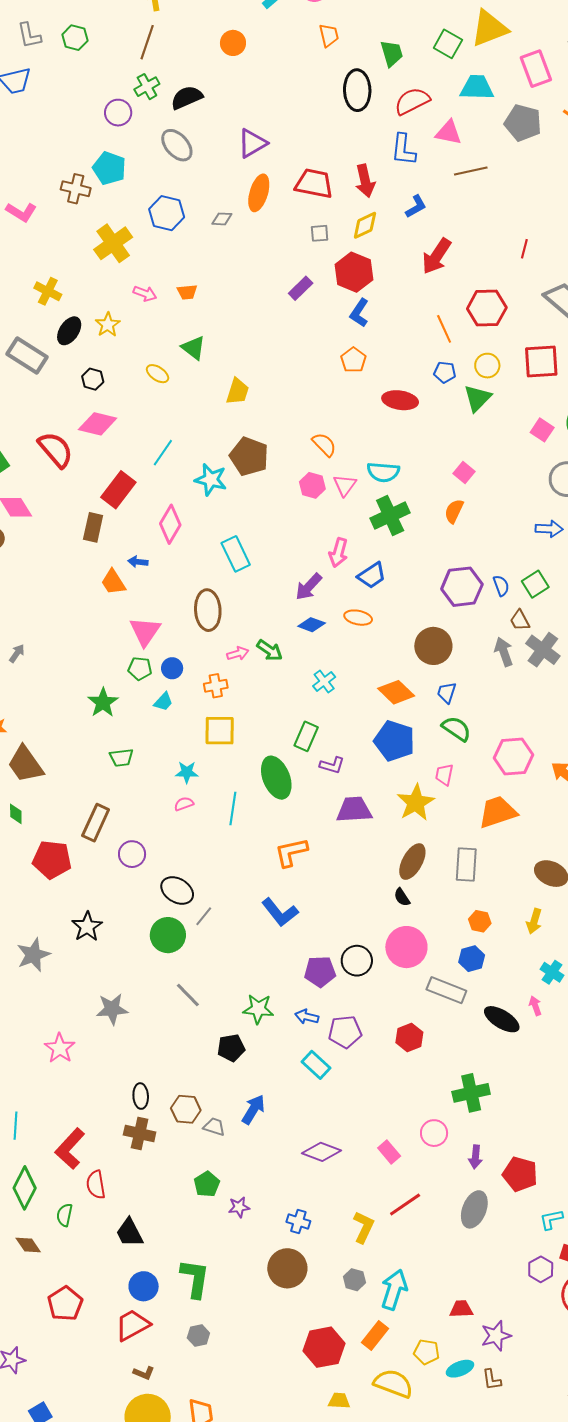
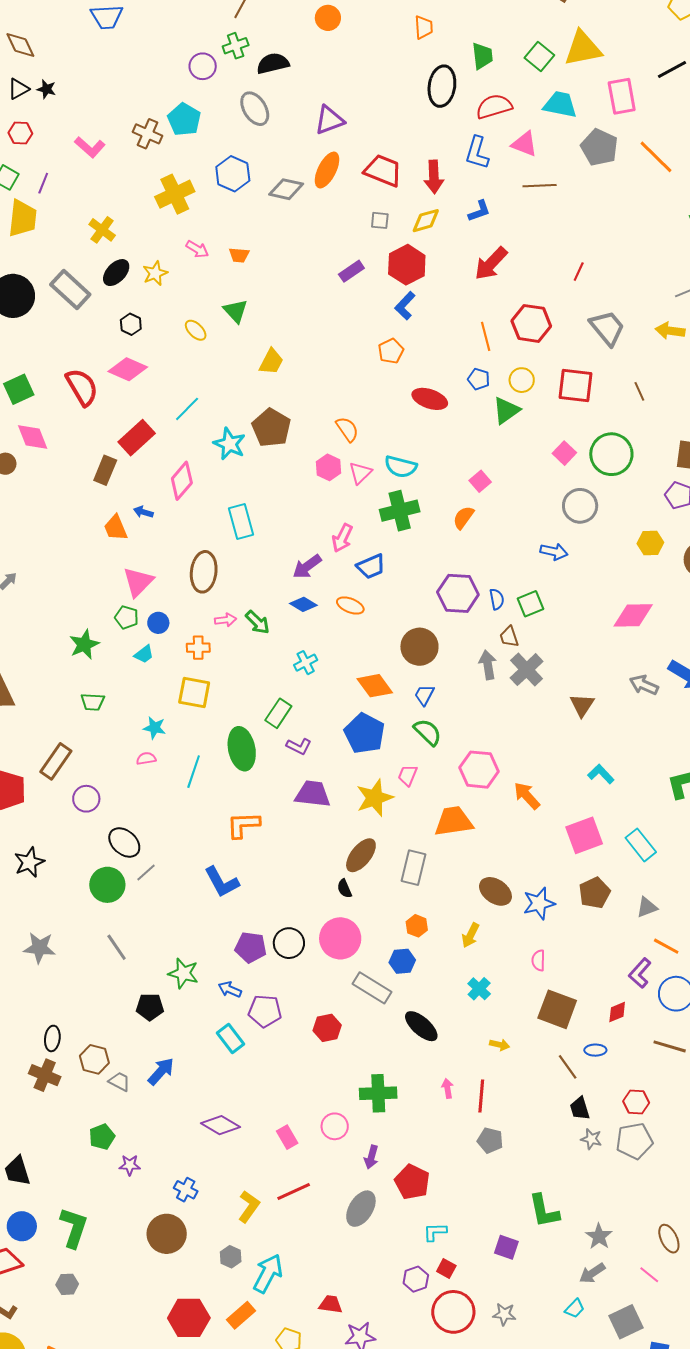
gray diamond: (222, 219) -> (286, 189), size x1.6
pink arrow: (535, 1006) -> (447, 1088), moved

